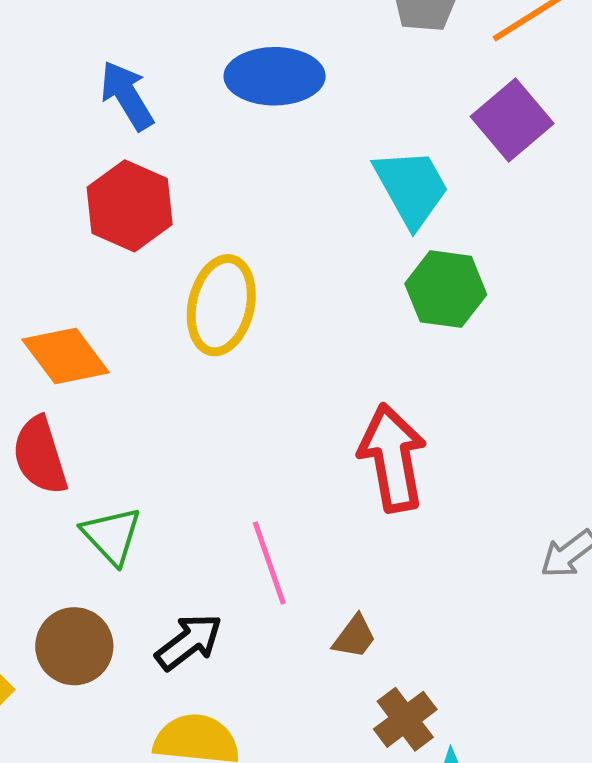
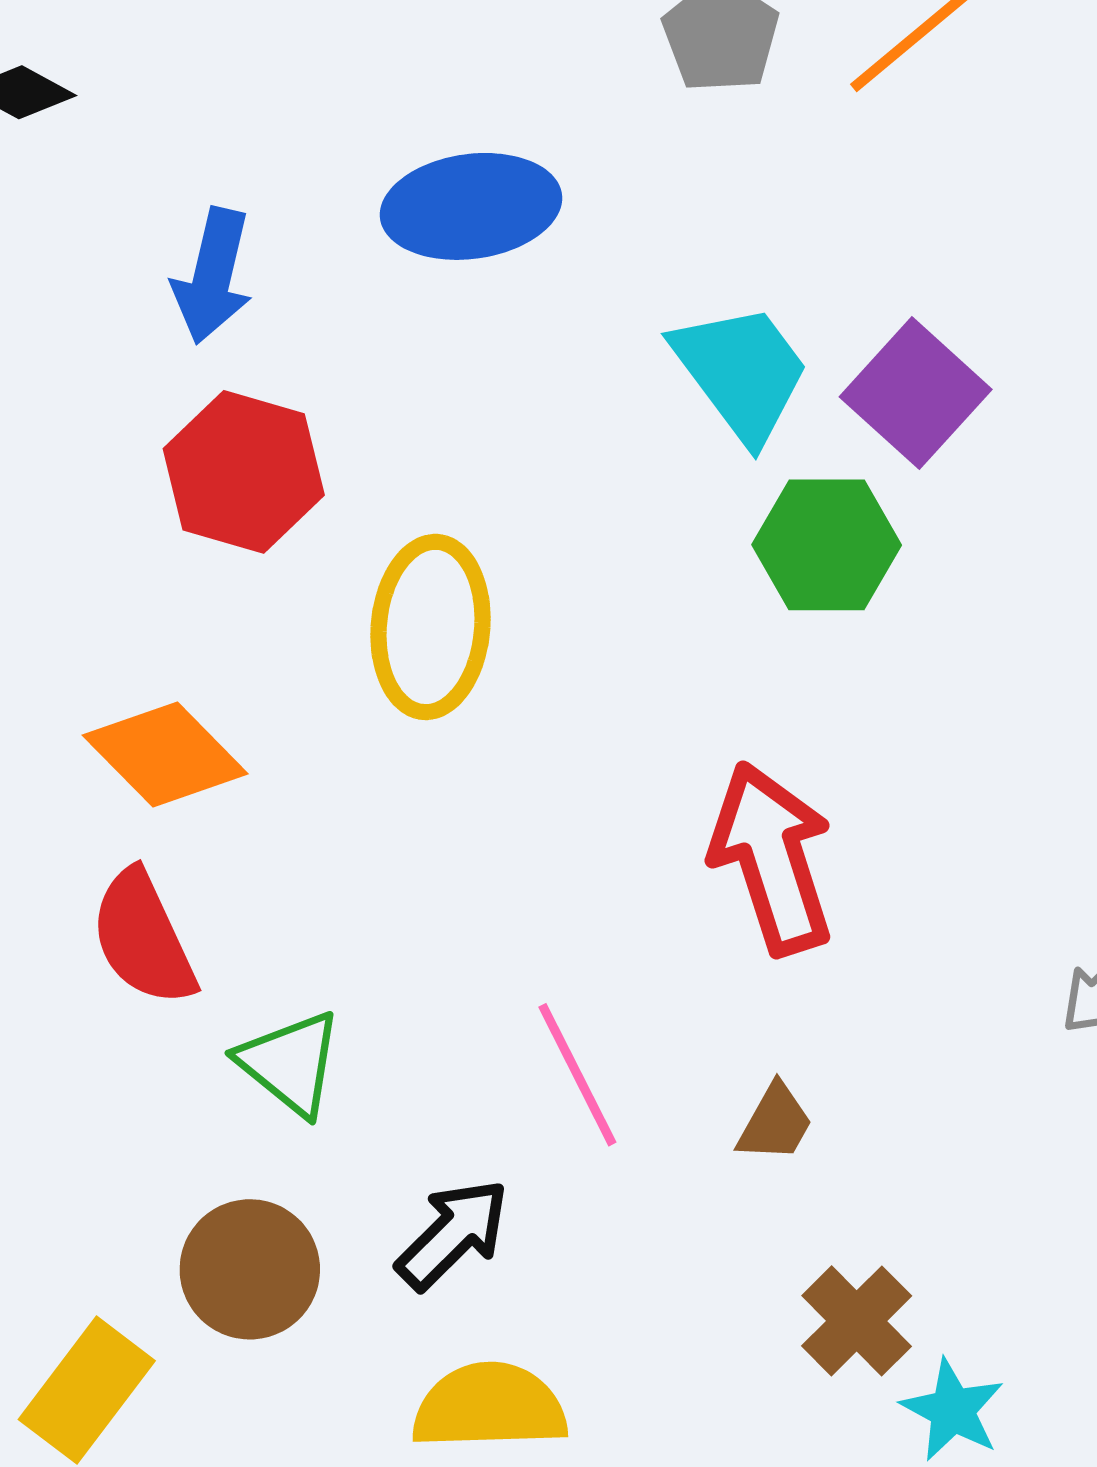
blue arrow: (127, 96) -> (213, 276), turned -128
purple square: (512, 120) -> (916, 393), moved
brown trapezoid: (355, 637) -> (775, 1123), moved

